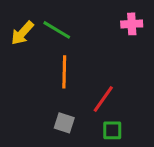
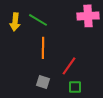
pink cross: (132, 24) -> (88, 16), size x1.5
yellow arrow: (22, 33) -> (15, 22), turned -36

